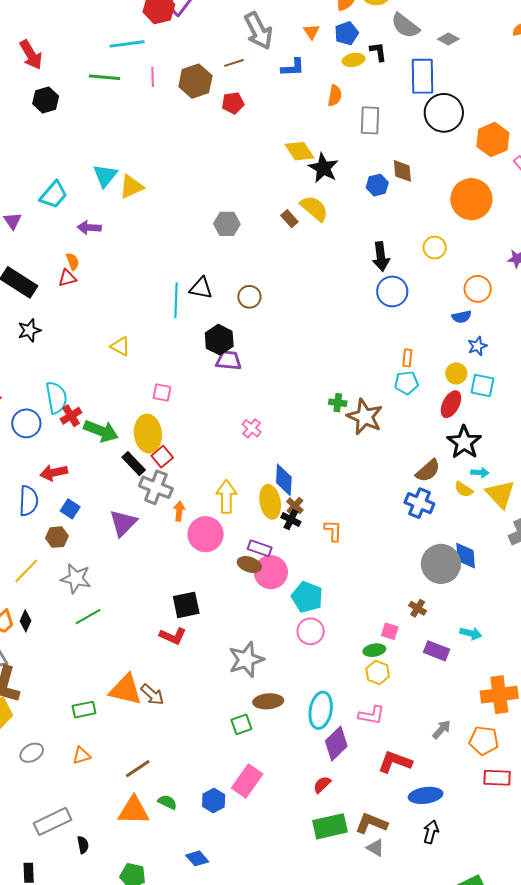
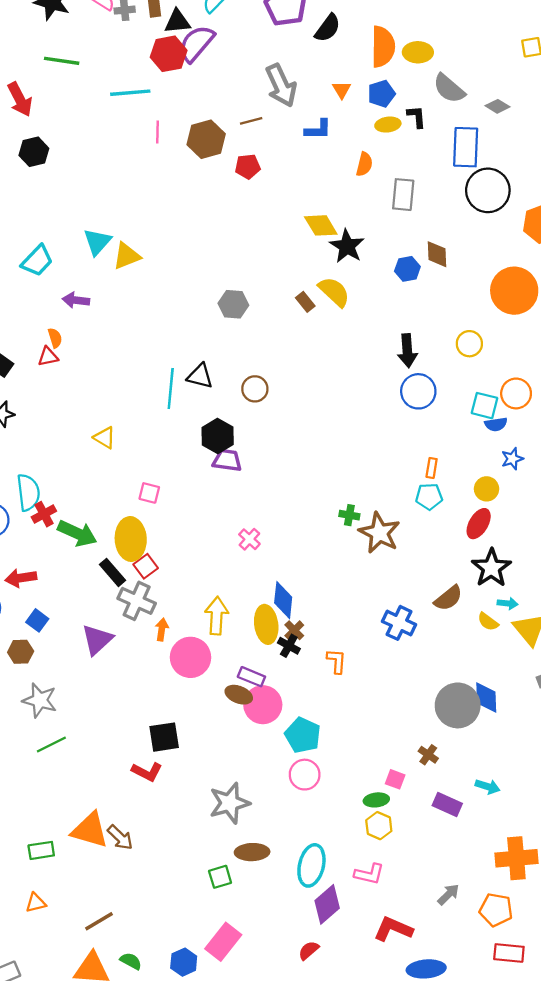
green line: (105, 77) -> (62, 61), moved
cyan square: (482, 386) -> (485, 406), moved
blue cross: (419, 503) -> (399, 623), moved

